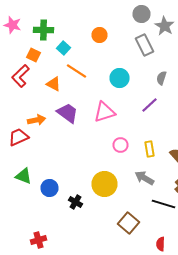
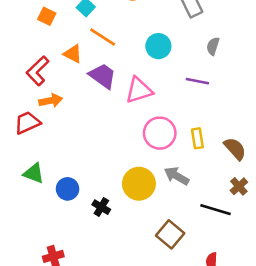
red L-shape: (20, 76) -> (38, 71), moved
purple line: (150, 105) -> (197, 81), turned 54
purple trapezoid: (68, 113) -> (103, 76), moved
pink circle: (120, 145) -> (160, 133), size x1.6
gray arrow: (144, 178) -> (177, 176), moved

